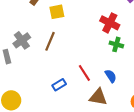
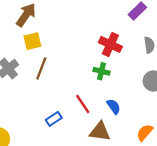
yellow square: (57, 12) -> (32, 41), moved
green cross: (116, 44) -> (102, 71), moved

